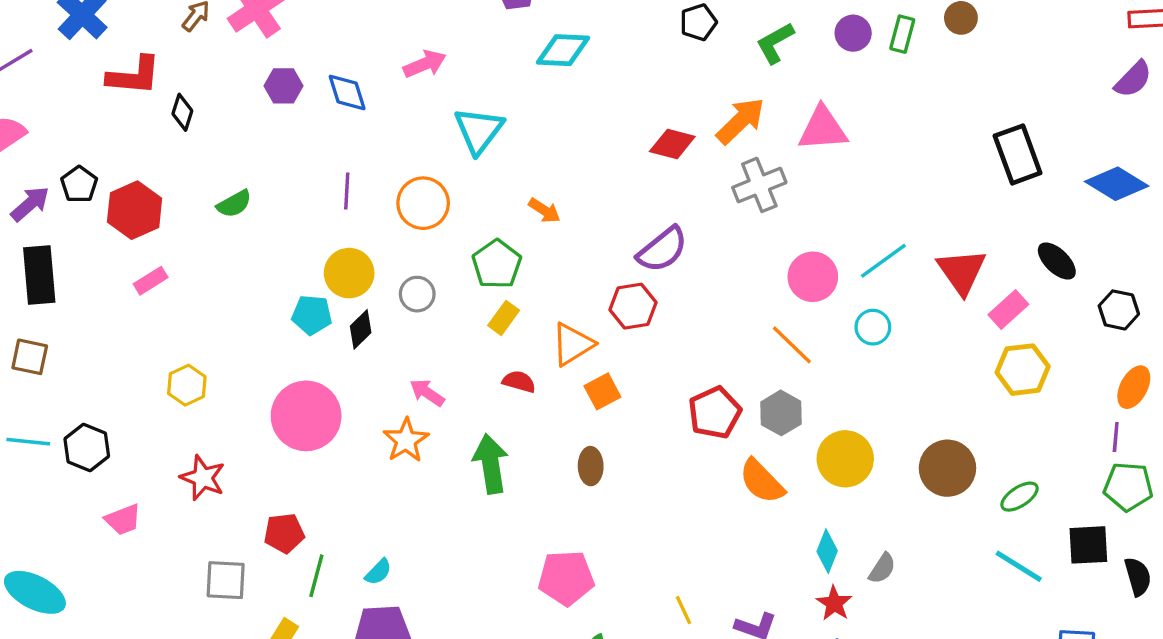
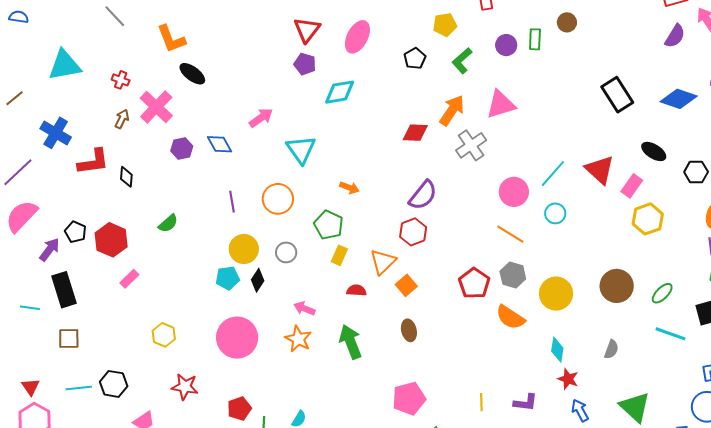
gray semicircle: (882, 568) -> (611, 349), moved
yellow line: (683, 610) -> (481, 402), turned 36

